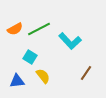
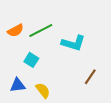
cyan L-shape: (70, 41) -> (73, 43), turned -30
yellow semicircle: (43, 76) -> (43, 90), moved

